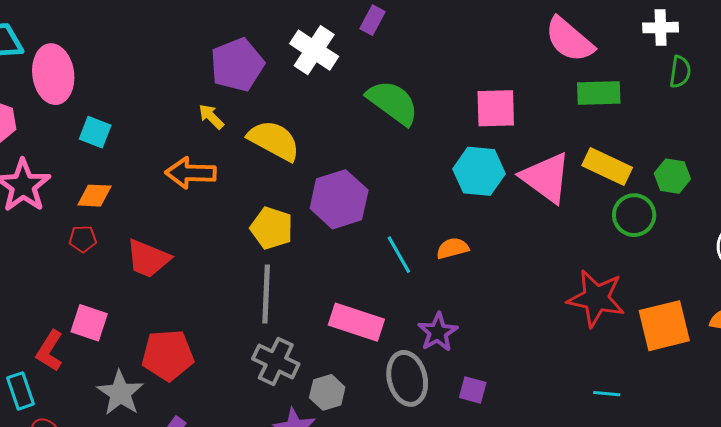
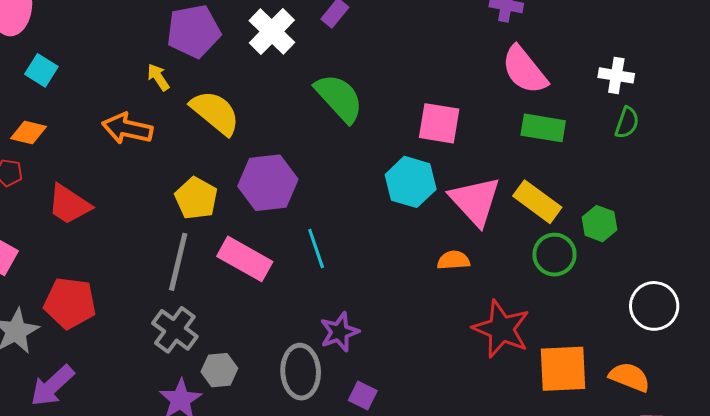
orange semicircle: (452, 248) -> (454, 260), moved
pink rectangle: (356, 322) -> (245, 259), moved

